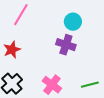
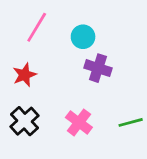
cyan circle: (73, 22) -> (83, 37), moved

